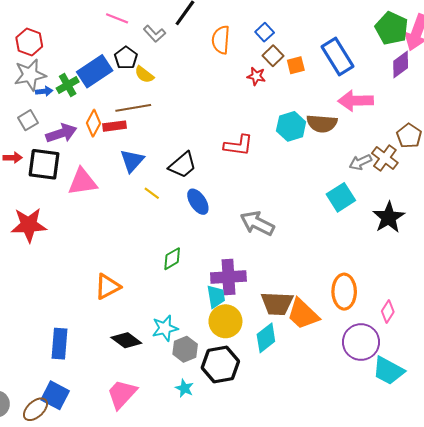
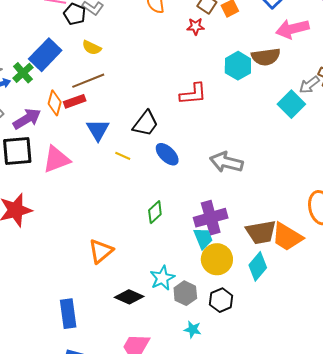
black pentagon: (126, 58) -> (75, 14), moved
cyan square: (341, 197) -> (291, 104), moved
black hexagon: (220, 364) -> (221, 300), size x0.7

